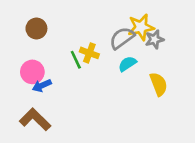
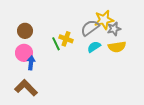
brown circle: (36, 29) -> (25, 31), moved
yellow semicircle: (159, 84) -> (117, 47), moved, turned 102
blue arrow: (42, 86) -> (31, 63), turned 120

